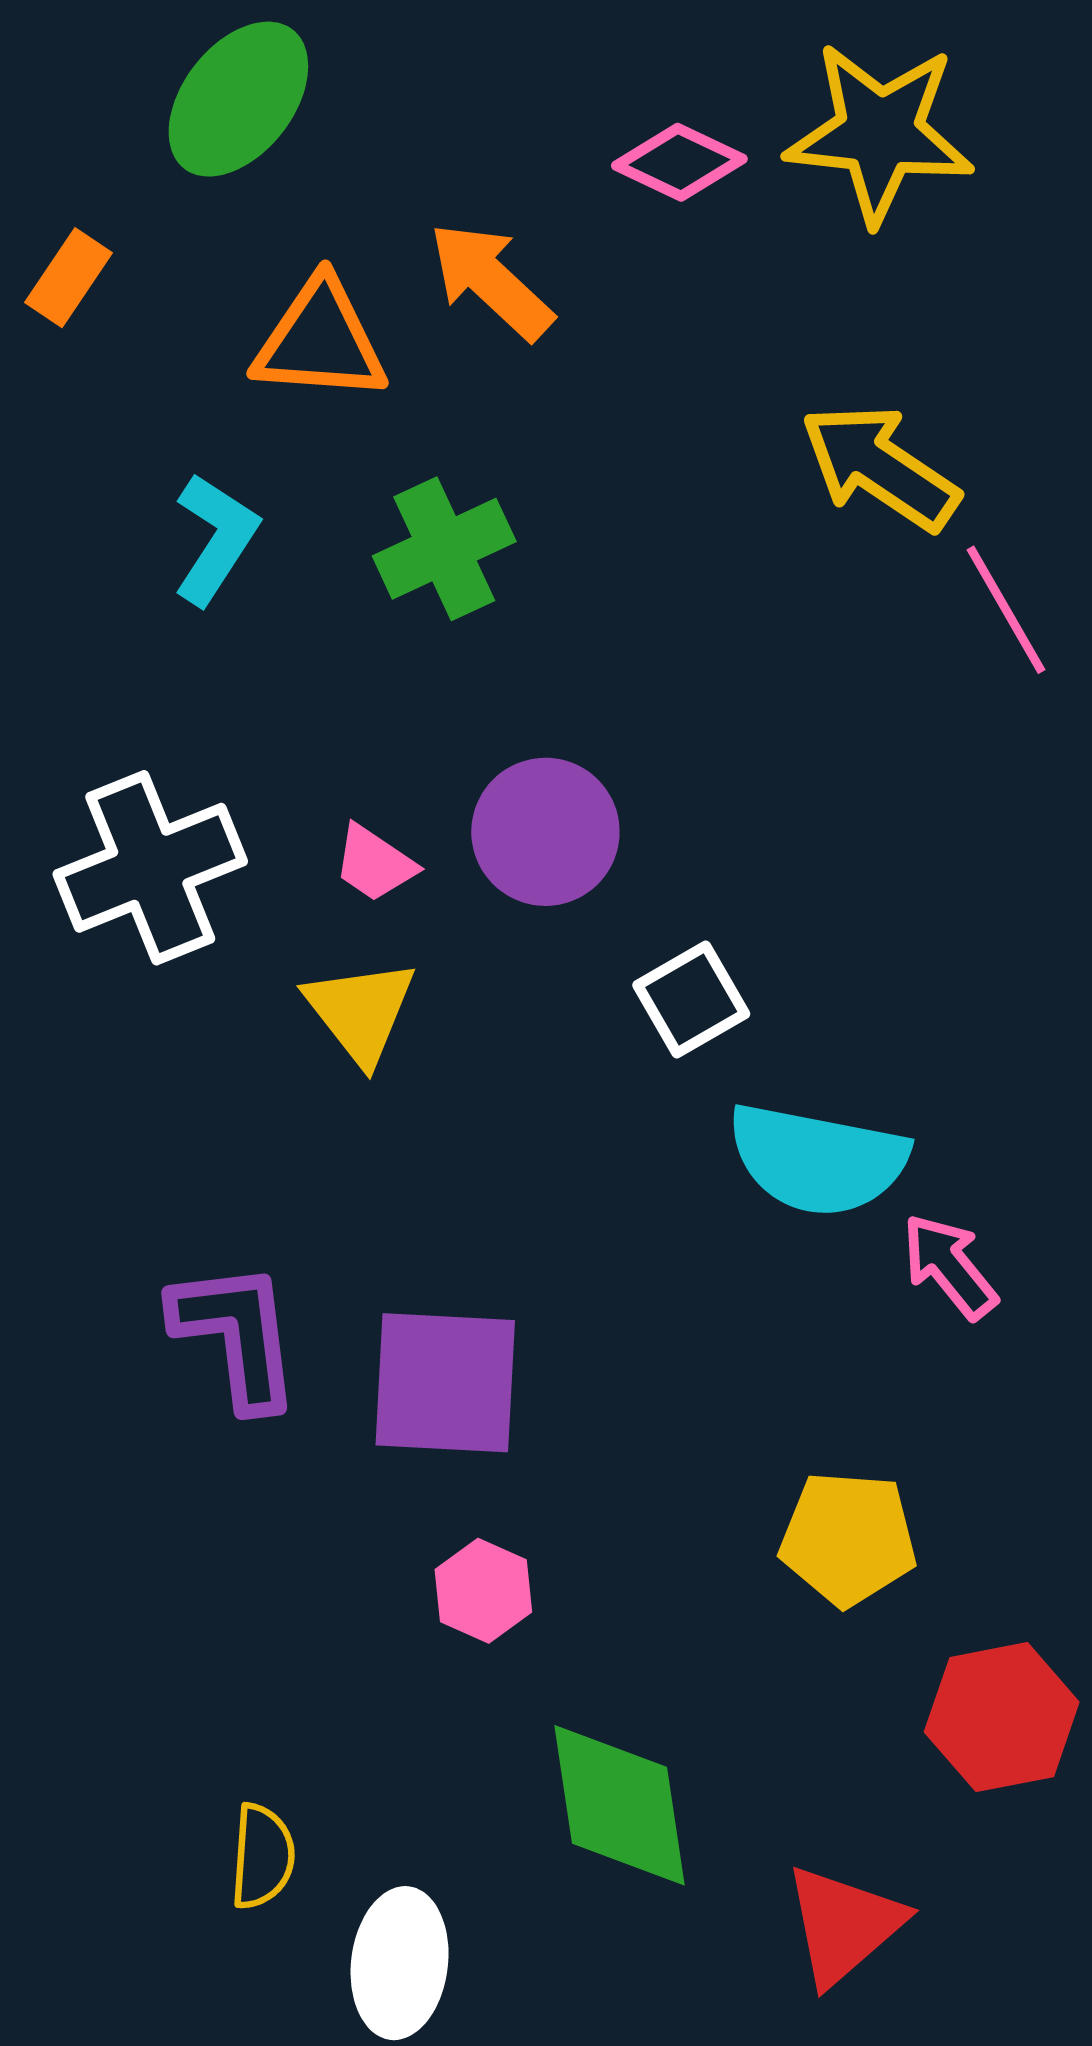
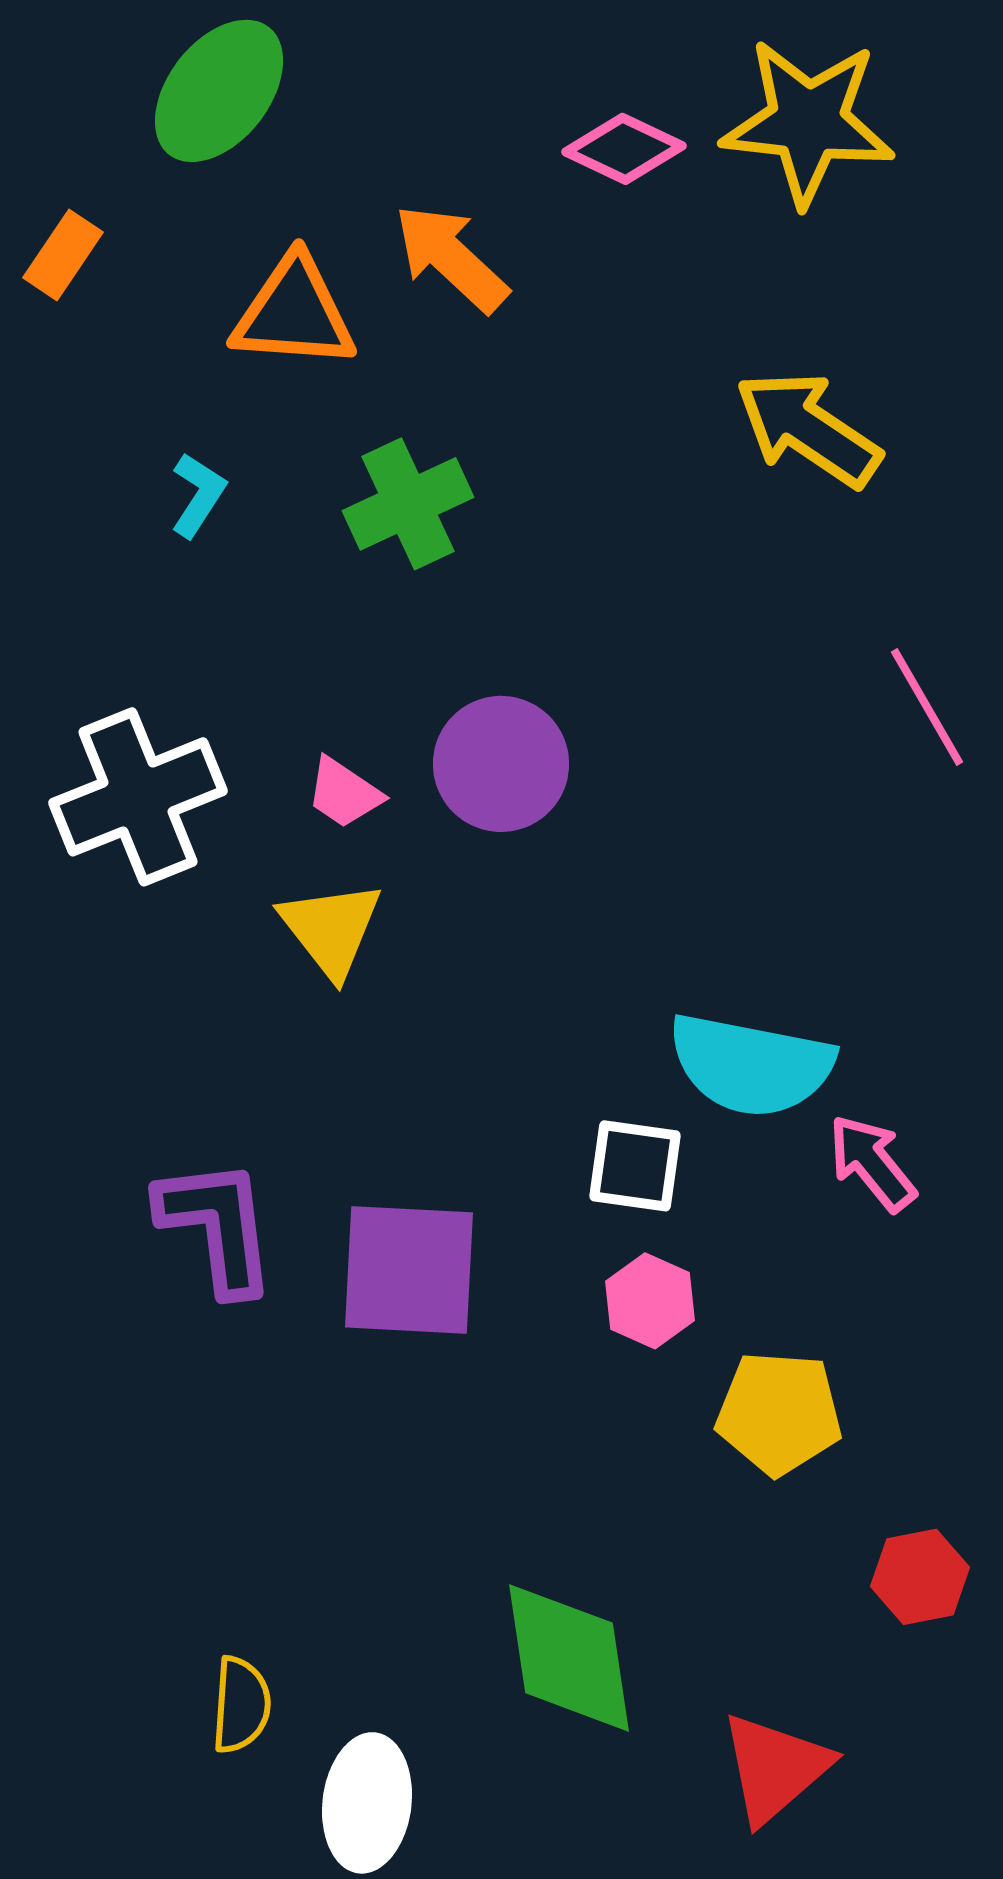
cyan L-shape: (216, 539) -> (198, 495), size x0.7
pink line: (1006, 610) -> (927, 707), moved
white square: (691, 1000) -> (635, 1166), moved, turned 38
pink hexagon: (483, 1591) -> (650, 1301), moved
red hexagon: (1002, 1717) -> (920, 1577), size x0.7

